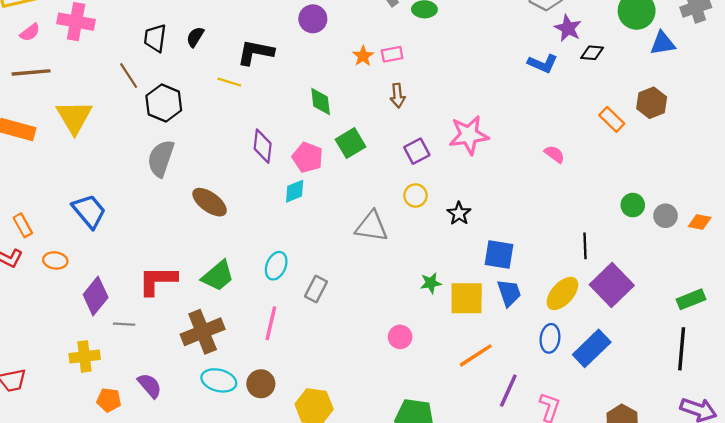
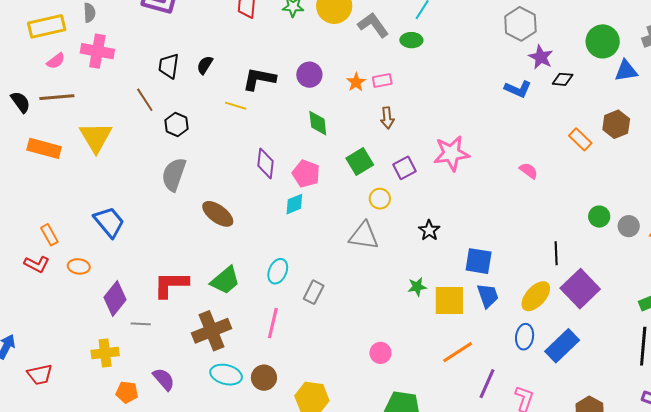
purple circle: (313, 19) -> (309, 75), moved
black hexagon: (164, 103) -> (177, 125), size x0.7
green square: (351, 143) -> (360, 161), moved
yellow circle: (415, 196) -> (380, 199), moved
black star: (459, 213) -> (429, 230), moved
pink circle: (400, 337) -> (380, 353), moved

